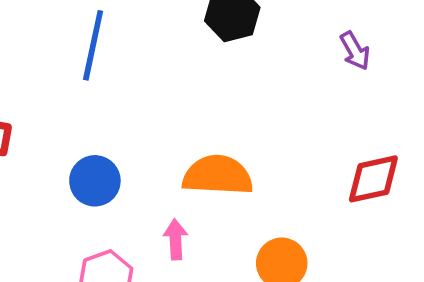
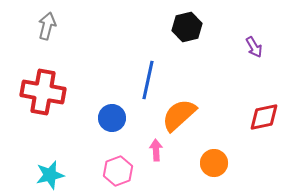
blue line: (93, 45) -> (148, 80), moved
orange semicircle: (218, 175) -> (179, 115), turned -45

